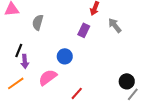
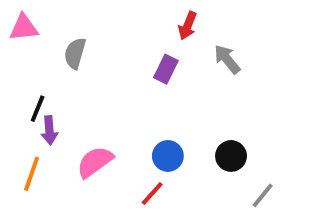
blue circle: (65, 56) -> (168, 156), moved
black circle: (127, 81) -> (231, 156), moved
orange line: (16, 83) -> (32, 174), turned -36

